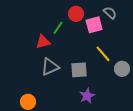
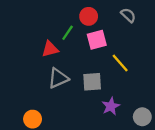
pink square: (94, 25) -> (97, 40), moved
gray circle: (122, 69) -> (142, 117), moved
purple star: (87, 96) -> (111, 106), moved

